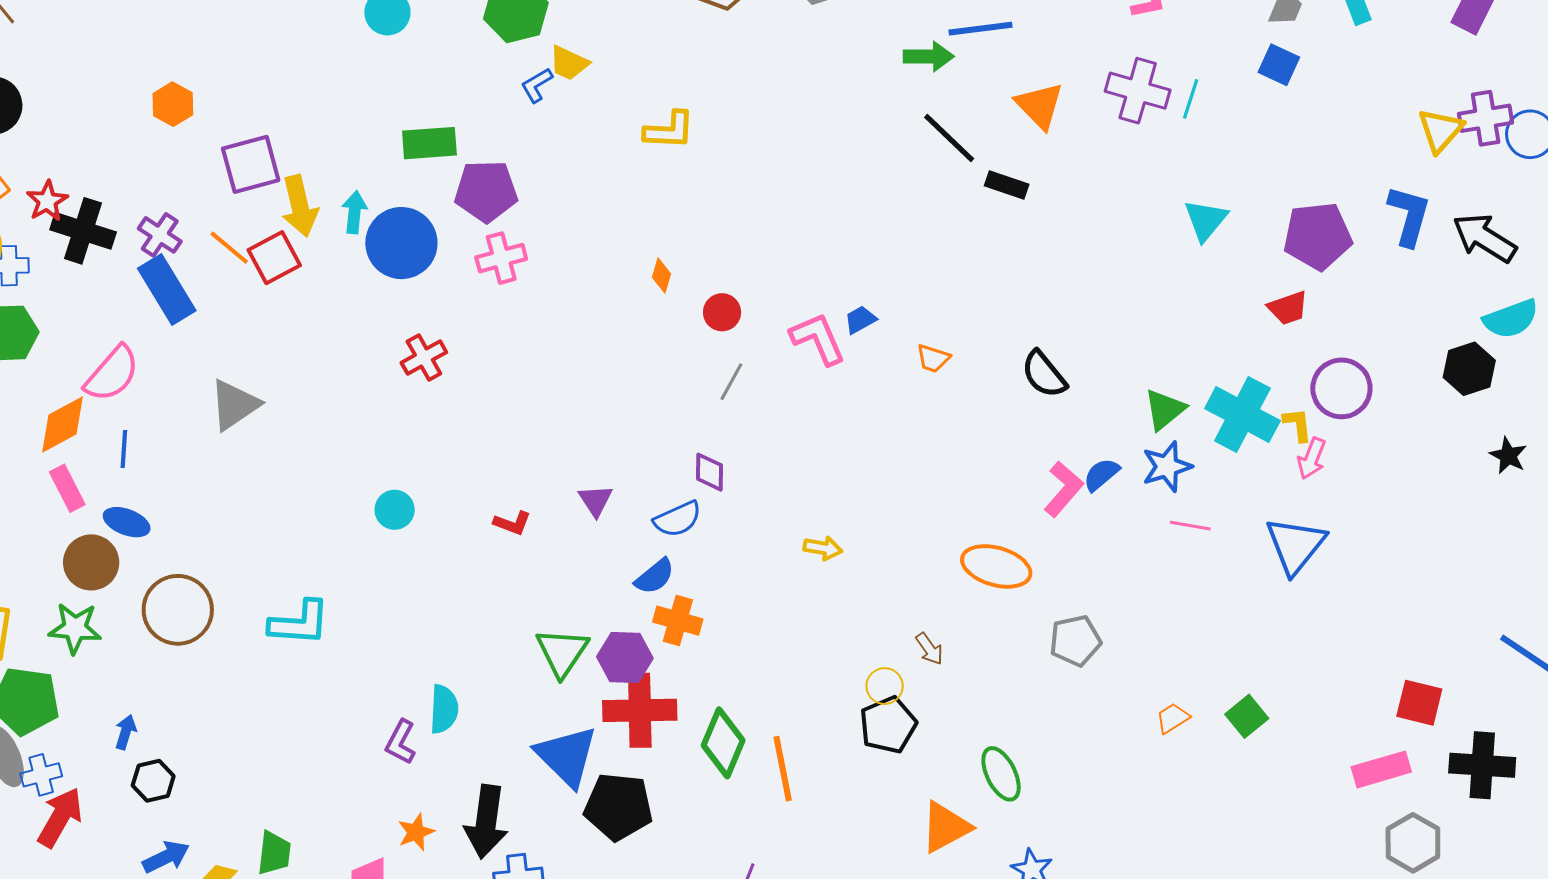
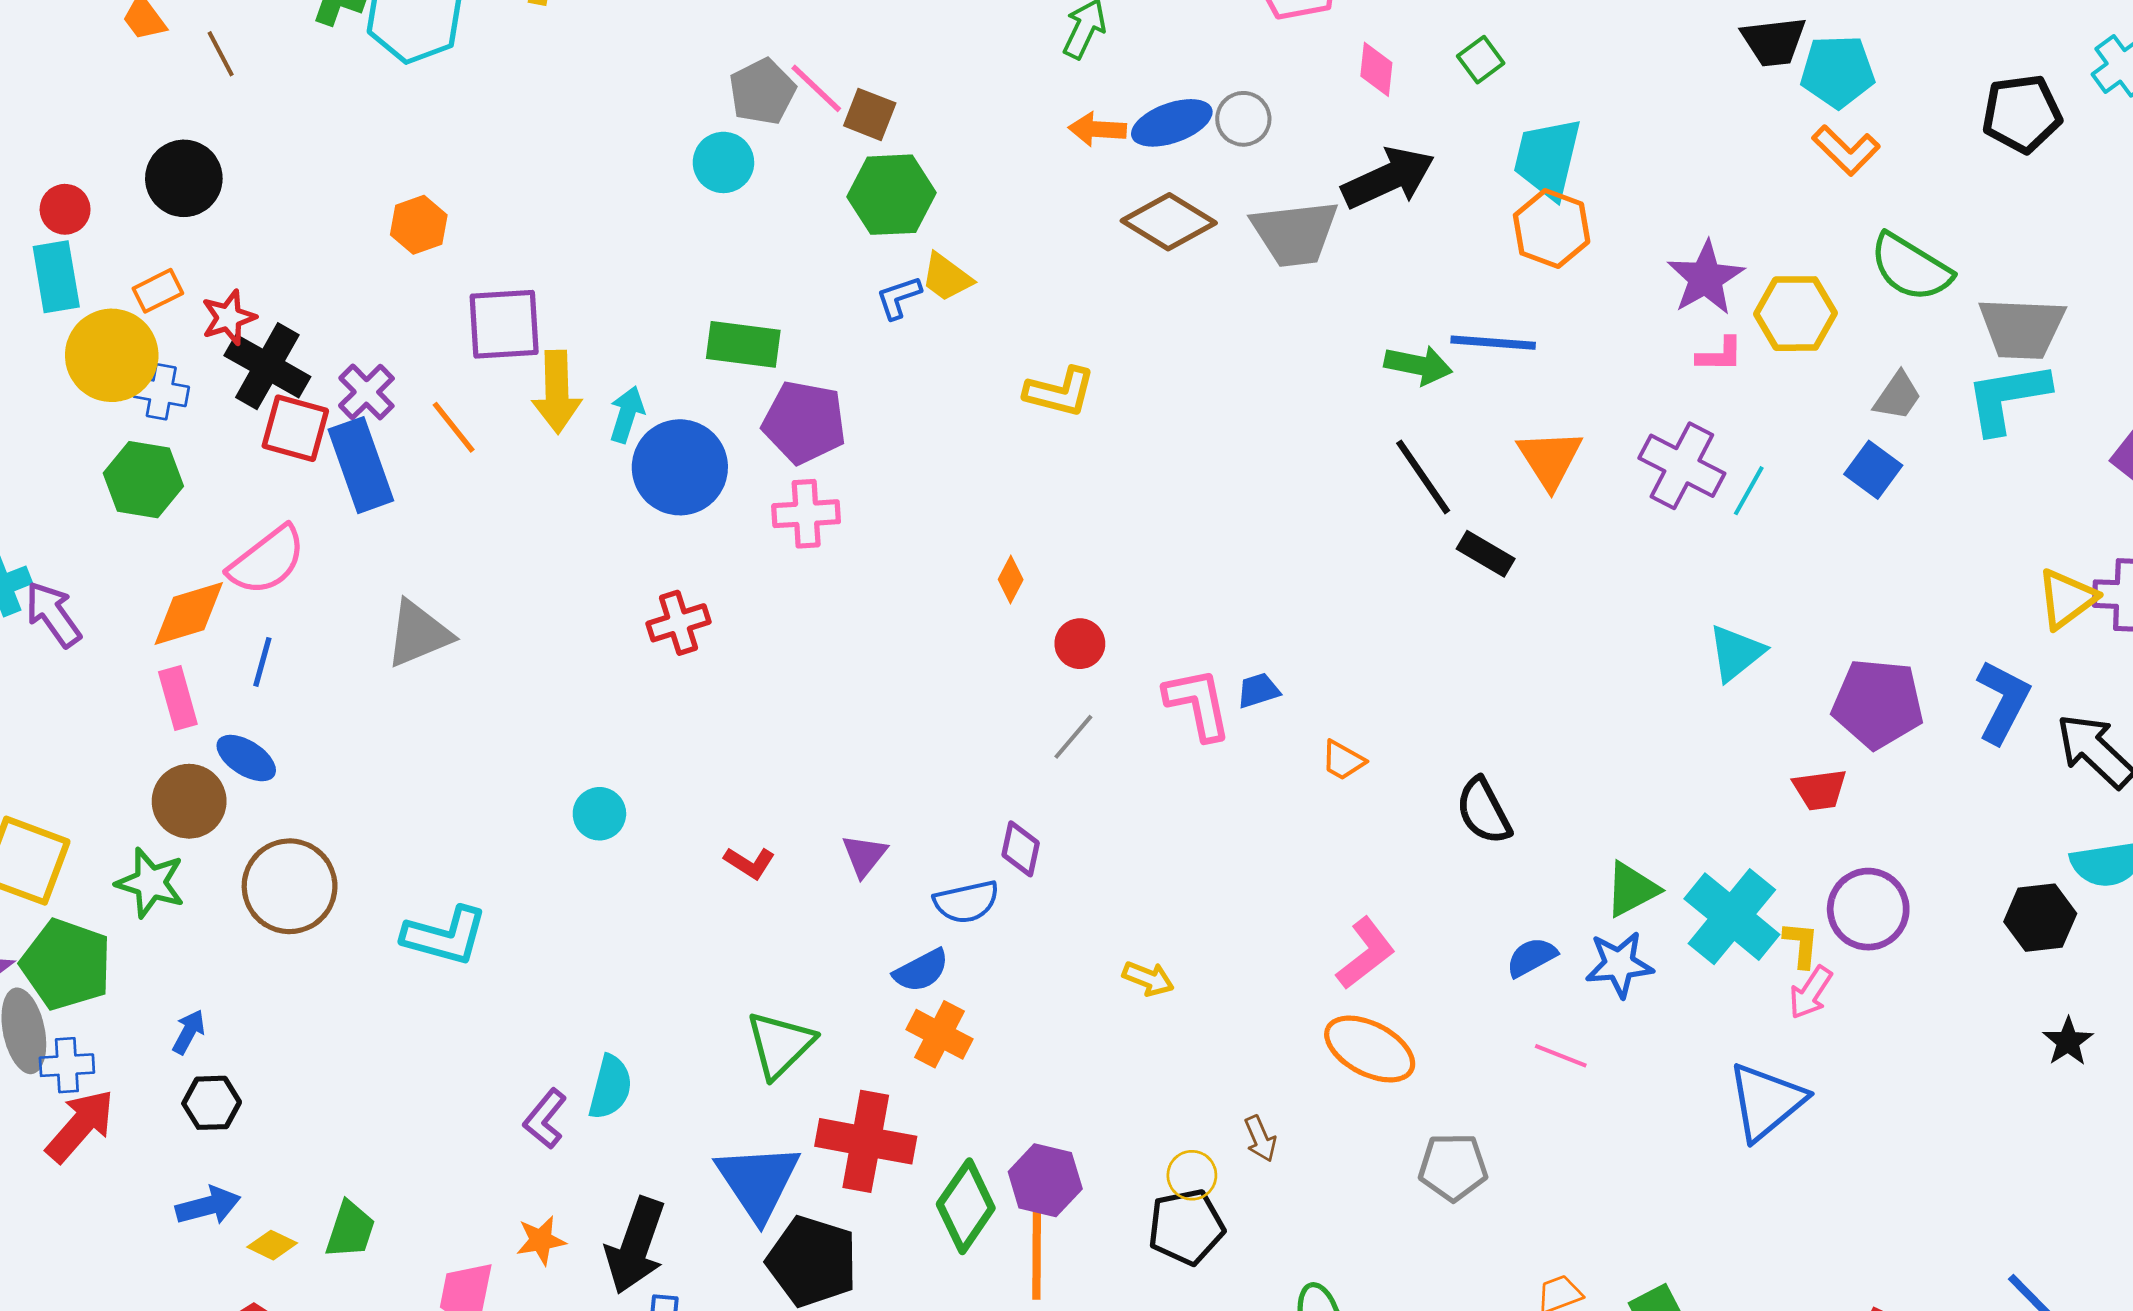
red square: (274, 258) -> (295, 428), moved, turned 32
pink L-shape: (1063, 489) -> (1366, 953), moved
pink line: (1190, 526) -> (1561, 1056), moved
purple hexagon: (625, 657) -> (1045, 1180), moved

